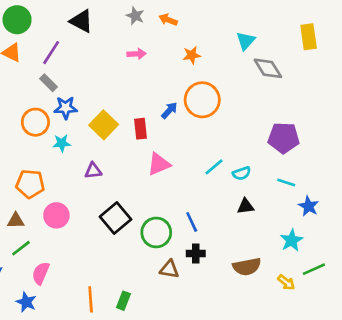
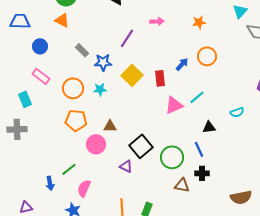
purple line: (51, 53) -> (127, 38), moved
gray rectangle: (49, 83) -> (82, 50), moved
orange circle: (202, 100) -> (207, 56), size x0.7
orange circle: (35, 122) -> (73, 88), moved
cyan line: (214, 167) -> (197, 97), moved
purple triangle: (93, 171) -> (126, 166), moved, turned 32
black triangle: (246, 206) -> (209, 127), moved
brown triangle: (16, 221) -> (110, 126), moved
brown semicircle: (247, 267) -> (241, 197), moved

